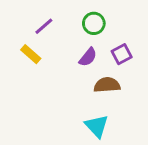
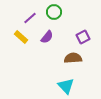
green circle: (94, 23) -> (54, 12), moved
purple semicircle: (88, 57) -> (47, 37), moved

